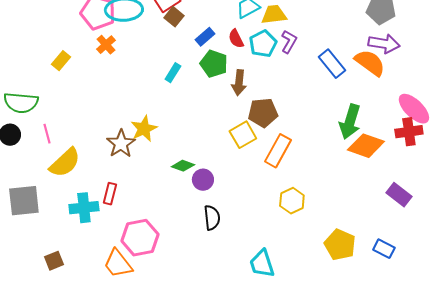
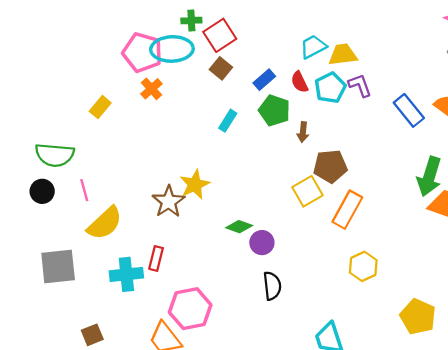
brown square: (174, 17) -> (221, 68), moved
purple L-shape: (289, 42) -> (360, 85), turned -50
brown arrow: (239, 83) -> (303, 132), size x0.7

